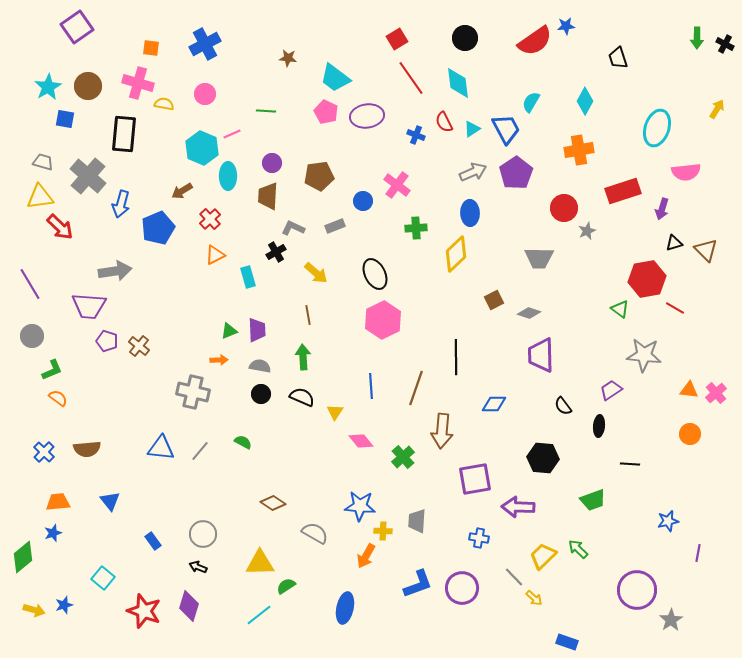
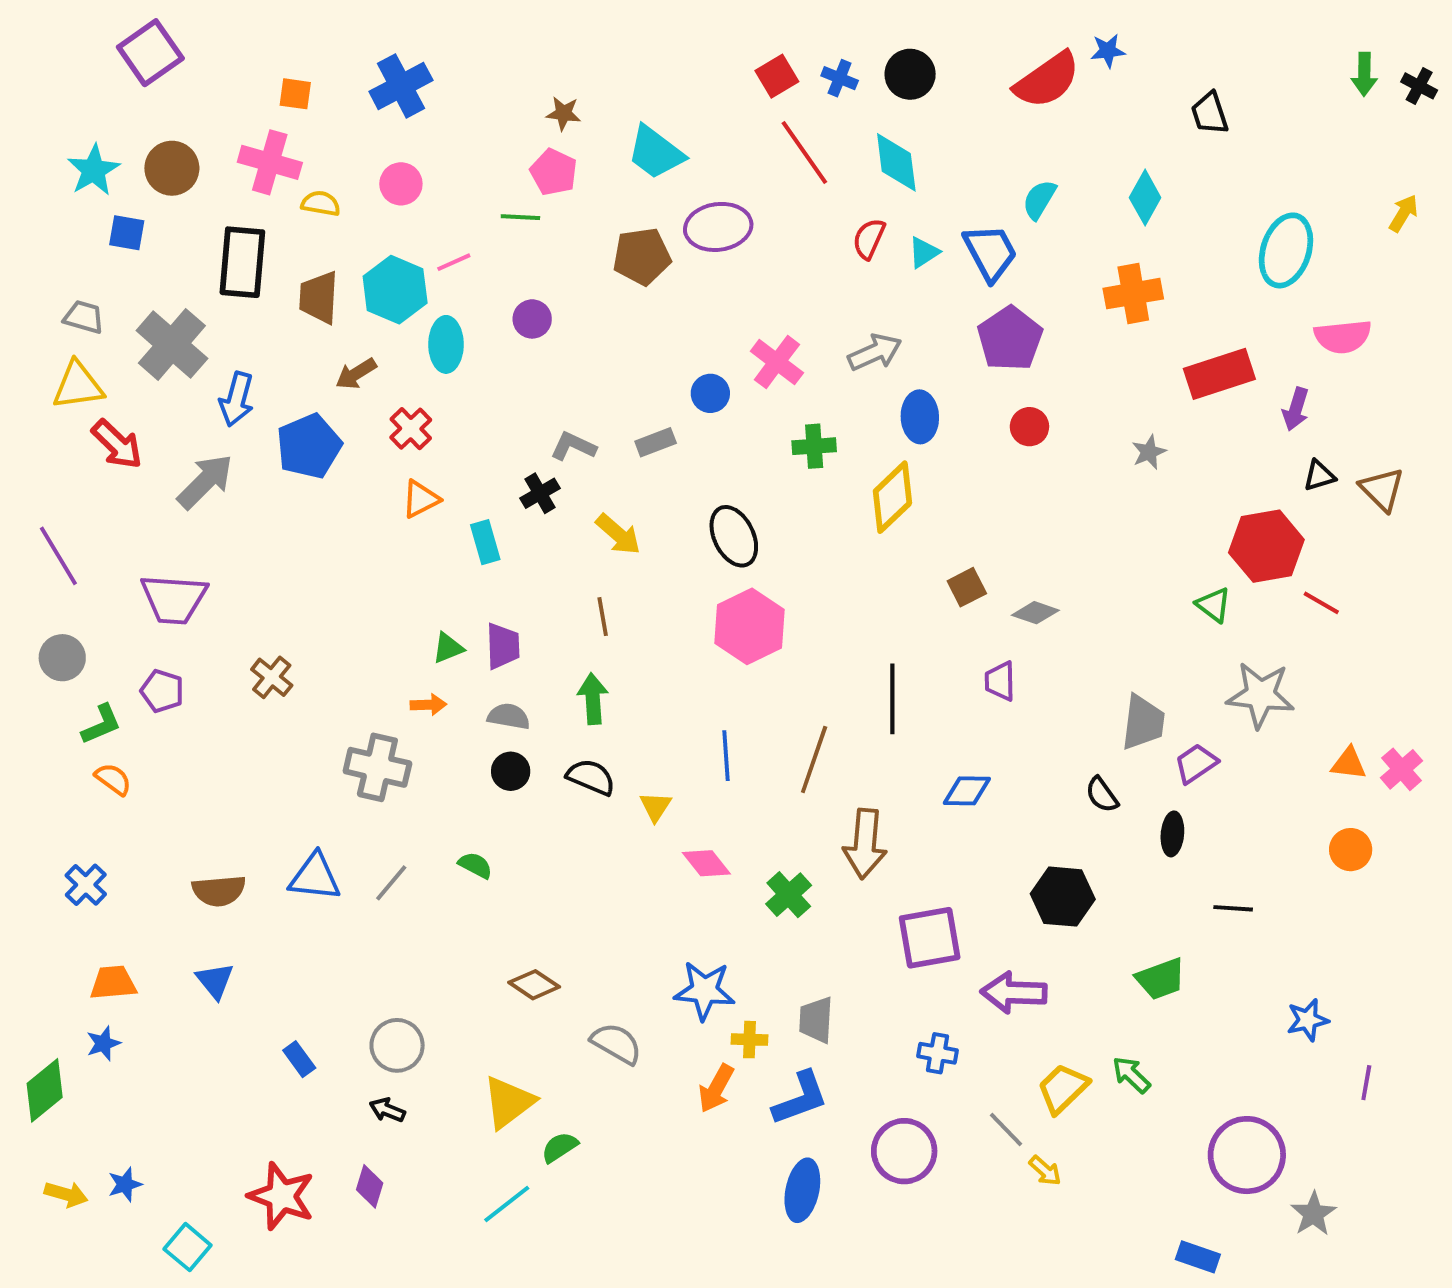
pink pentagon: (326, 112) -> (554, 172), moved
red semicircle: (444, 122) -> (869, 239), turned 50
blue cross: (416, 135) -> (840, 78), moved
gray arrow: (473, 172) -> (875, 352), moved
brown pentagon: (319, 176) -> (642, 256), moved
brown trapezoid: (268, 196) -> (319, 297), moved
red circle: (564, 208) -> (1029, 427), moved, size x0.7
gray trapezoid: (539, 258) -> (1143, 722), moved, turned -84
gray arrow: (115, 271) -> (205, 481), moved, turned -36
purple pentagon: (107, 341) -> (162, 691), moved
purple trapezoid: (541, 355) -> (1000, 681), moved, size x0.6
brown semicircle: (87, 449) -> (219, 891), moved
yellow triangle: (260, 563) -> (509, 1102), turned -36
cyan square: (103, 578) -> (188, 1247), moved
blue L-shape: (418, 584) -> (800, 1098), moved
purple diamond: (189, 606) -> (370, 1186), size x0.7
blue ellipse: (345, 608) -> (802, 1190), moved
blue rectangle: (567, 642) -> (1198, 1257), moved

